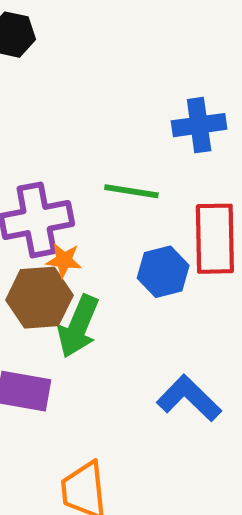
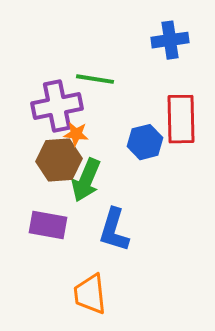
green line: (131, 191) -> (95, 79), moved
blue L-shape: (189, 398) -> (114, 230), moved, turned -117

